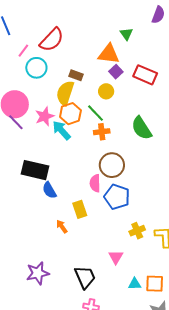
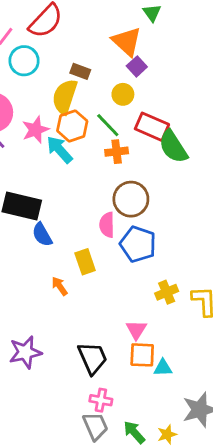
orange triangle: (109, 54) -> (127, 41), turned 35
red rectangle: (145, 75) -> (152, 127), moved
orange square: (155, 284) -> (142, 355), moved

